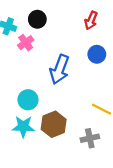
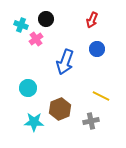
cyan circle: (28, 100) -> (28, 88), moved
cyan star: (23, 127) -> (34, 122), moved

